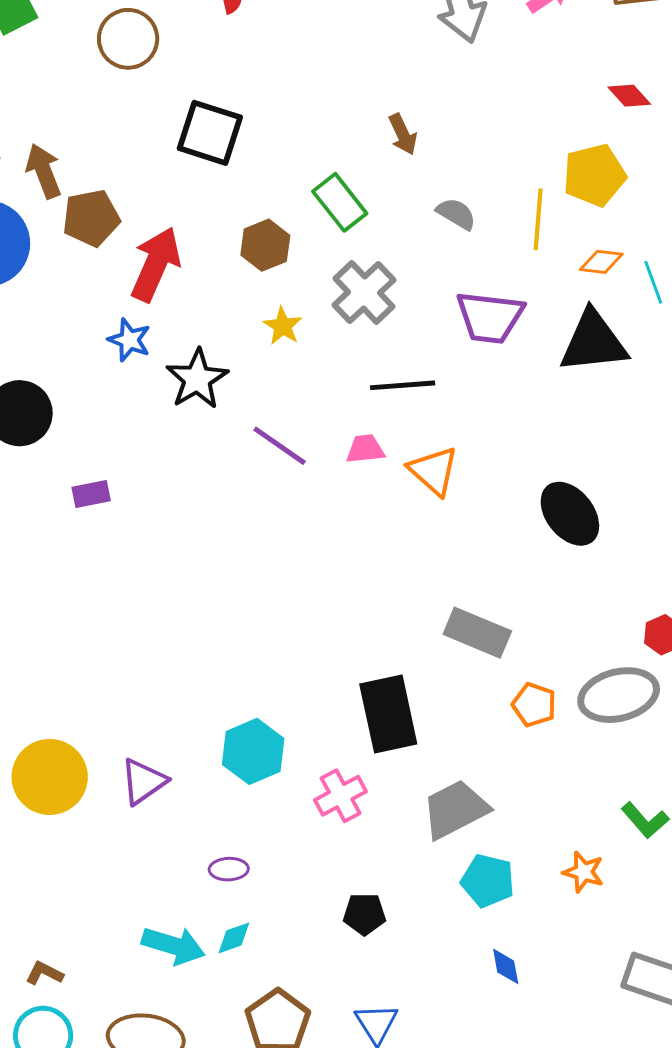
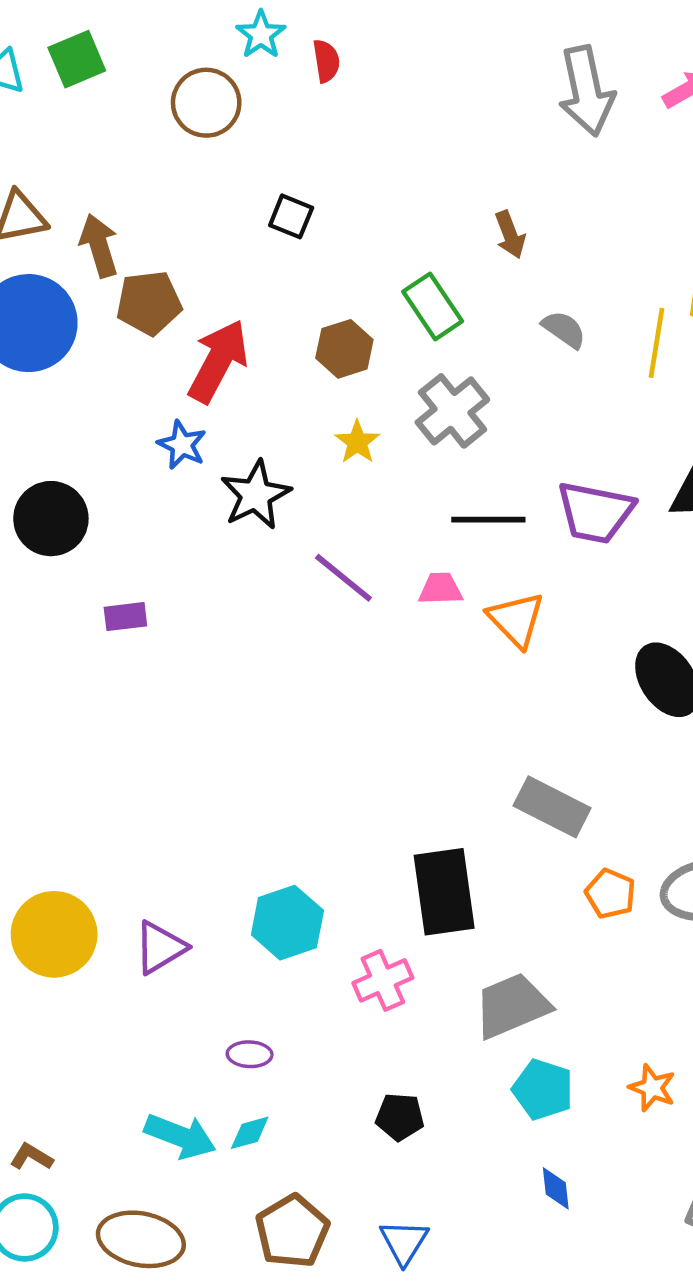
black square: (210, 133) -> (291, 216), size x0.6
purple trapezoid: (490, 317) -> (595, 512), moved

